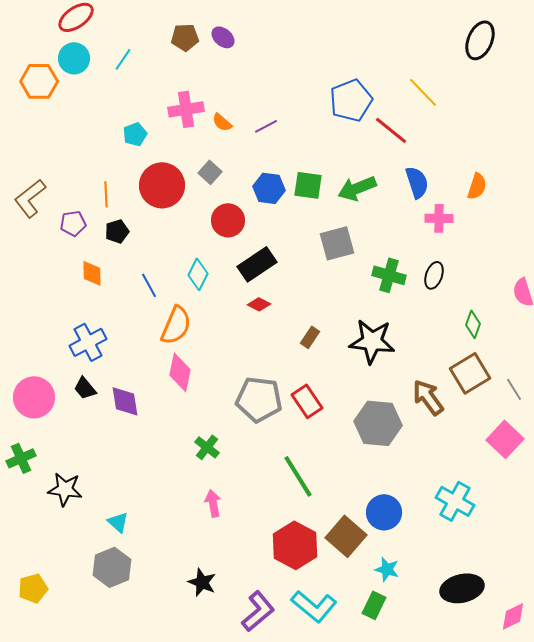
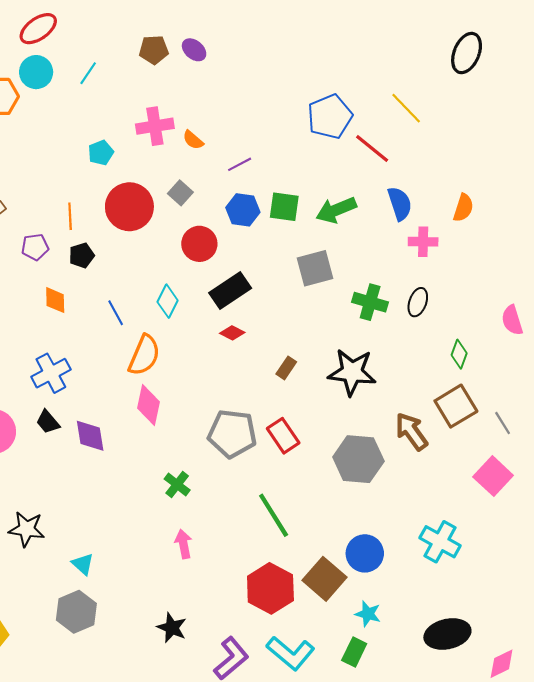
purple line: (266, 126) -> (240, 164), moved

